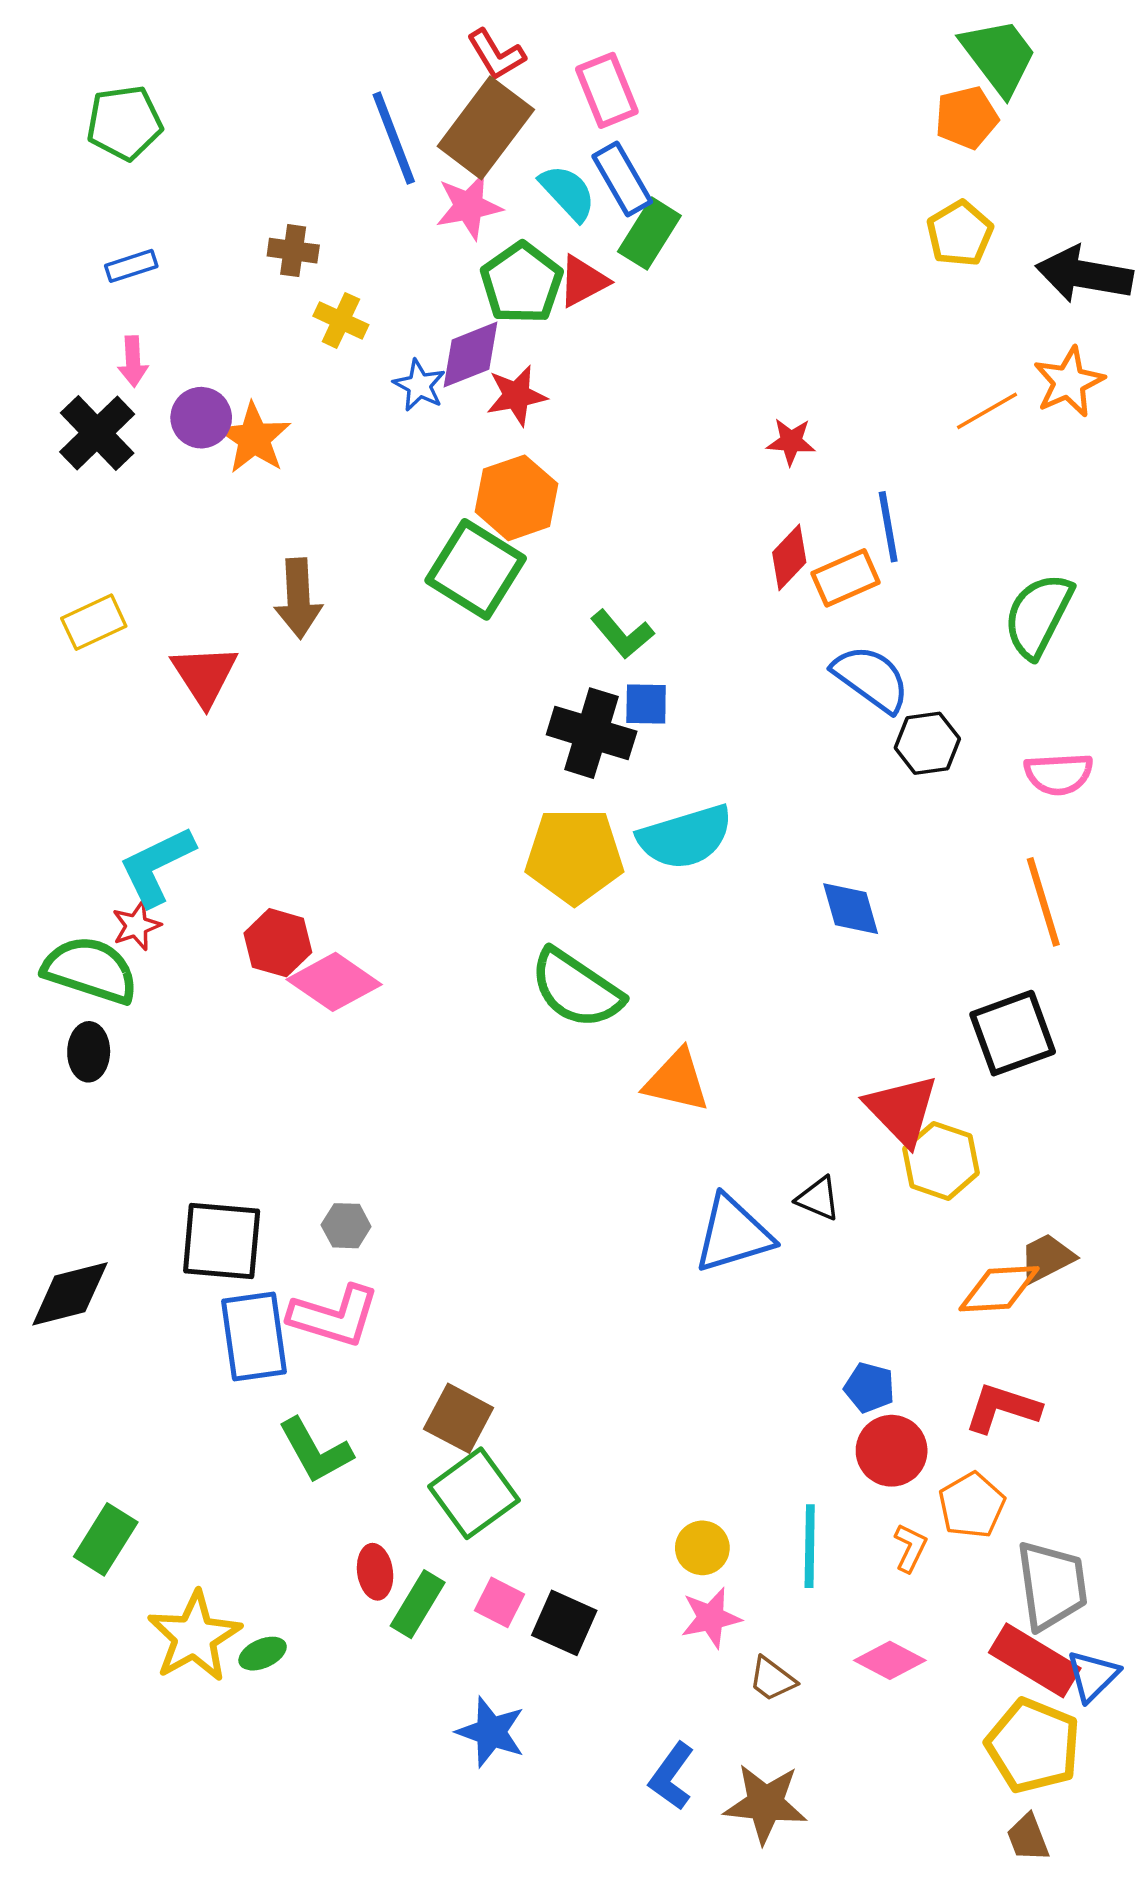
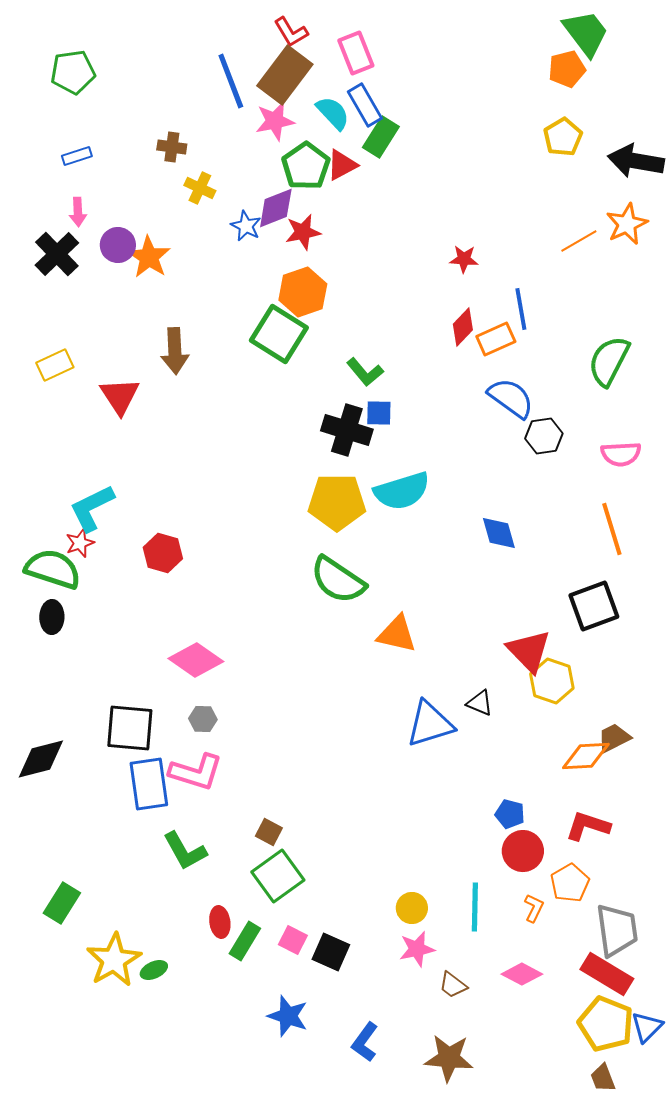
pink diamond: (334, 982) -> (196, 660), moved
brown square: (459, 1418) -> (269, 832), size x0.7
blue triangle: (1093, 1676) -> (647, 1027), moved
blue L-shape: (672, 1776) -> (365, 1042), moved

